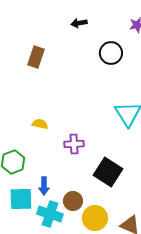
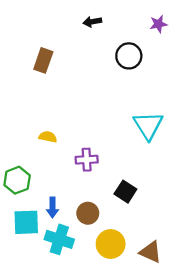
black square: (108, 172) -> (125, 192), size x0.7
brown circle: (73, 201) -> (88, 213), moved

